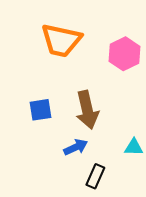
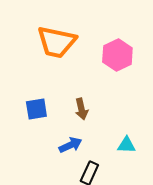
brown arrow: (87, 110) -> (81, 109), size x0.6

